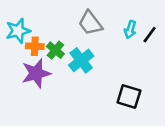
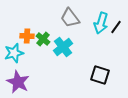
cyan arrow: (130, 29) -> (101, 23), size x1.5
cyan star: (18, 31) -> (14, 53), moved
purple star: (36, 73) -> (18, 82), moved, turned -30

